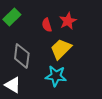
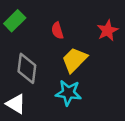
red star: (68, 21) -> (107, 31), moved

